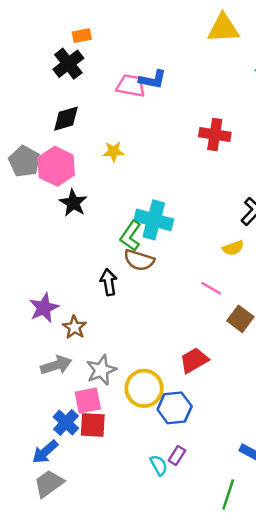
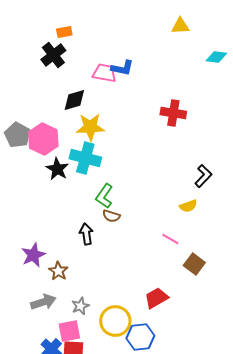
yellow triangle: (223, 28) -> (180, 26), size x0.7
black diamond: (66, 119) -> (74, 100), moved
yellow star: (114, 152) -> (90, 127), size x1.6
cyan cross: (154, 220) -> (85, 158), moved
brown semicircle: (139, 260) -> (111, 216), size x0.7
gray star: (101, 370) -> (80, 306), size x0.7

